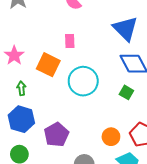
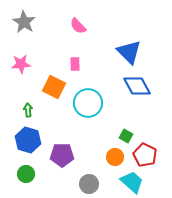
pink star: (14, 55) -> (21, 64), moved, turned 30
green square: (126, 92) -> (126, 136), moved
purple pentagon: (56, 135) -> (62, 155), turned 30

